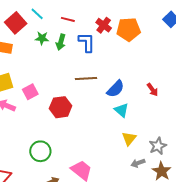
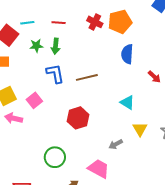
cyan line: (37, 14) -> (27, 23), turned -40
blue L-shape: (87, 42) -> (55, 74), moved
blue semicircle: (116, 89) -> (127, 54), moved, turned 150
red hexagon: (61, 107) -> (78, 118), moved
gray arrow: (138, 163) -> (116, 144), moved

